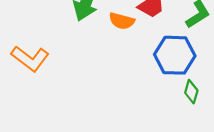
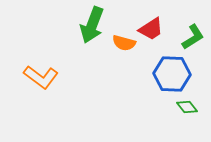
green diamond: (191, 92) -> (187, 107), turned -55

